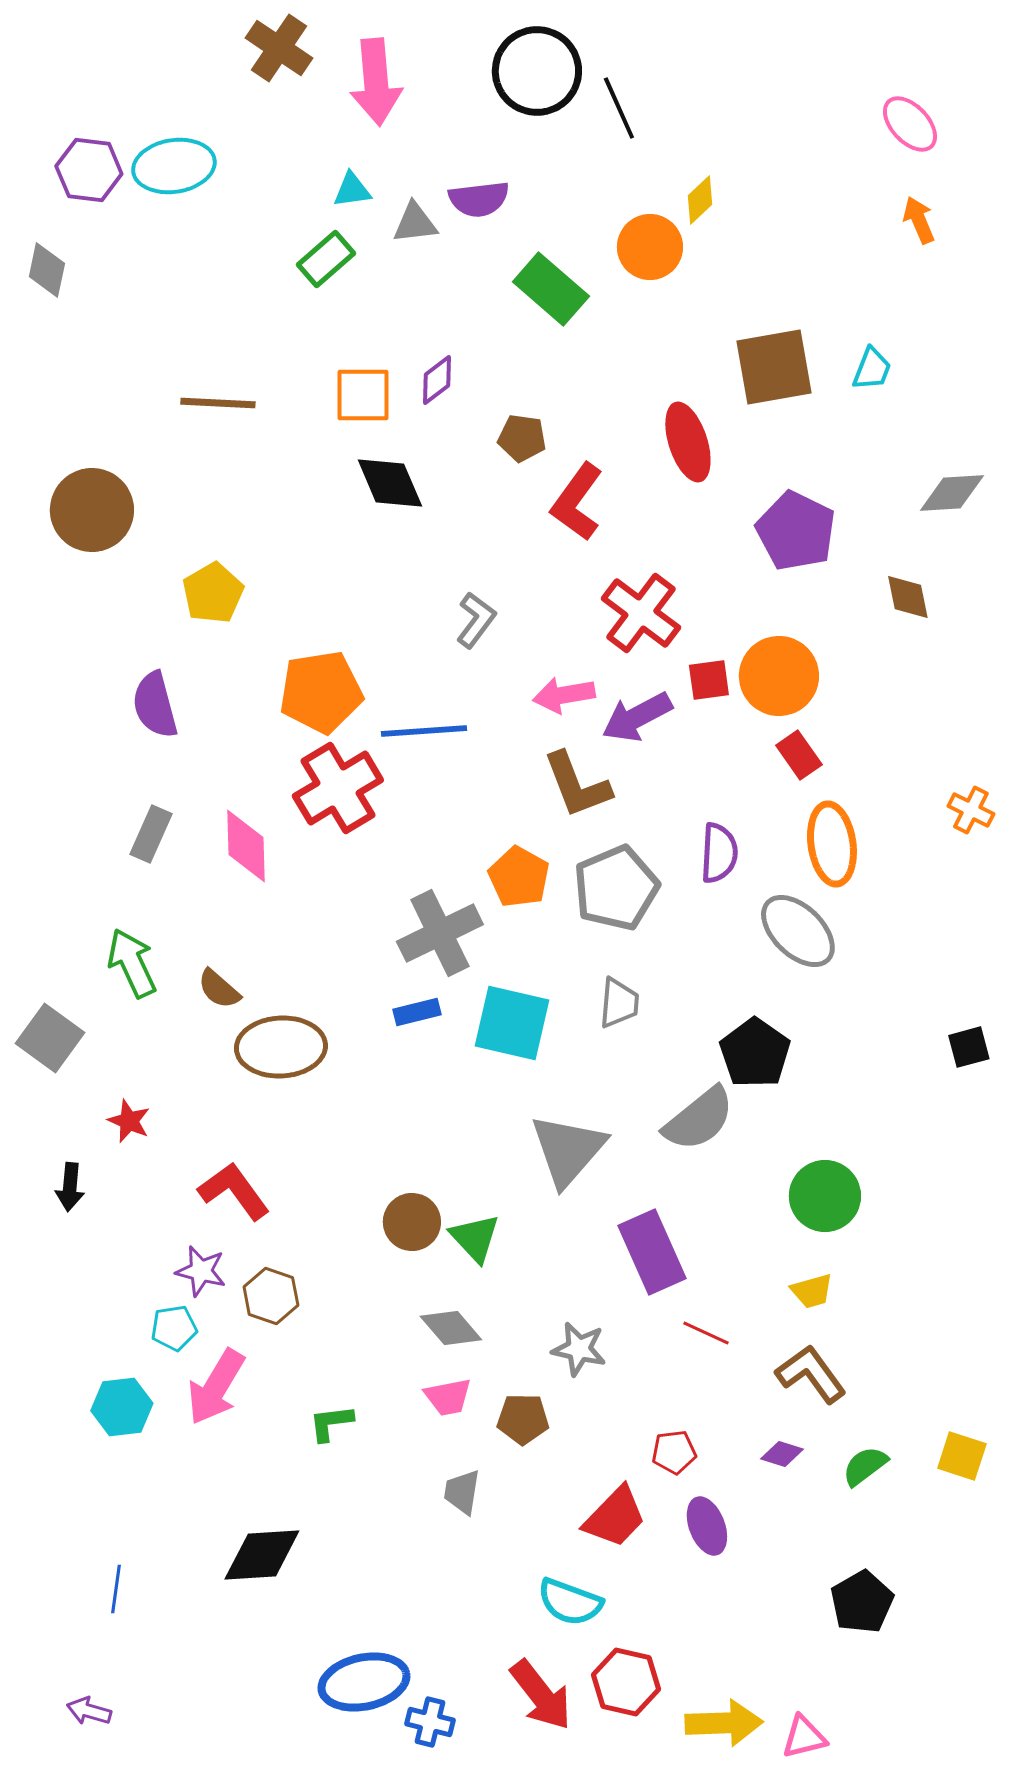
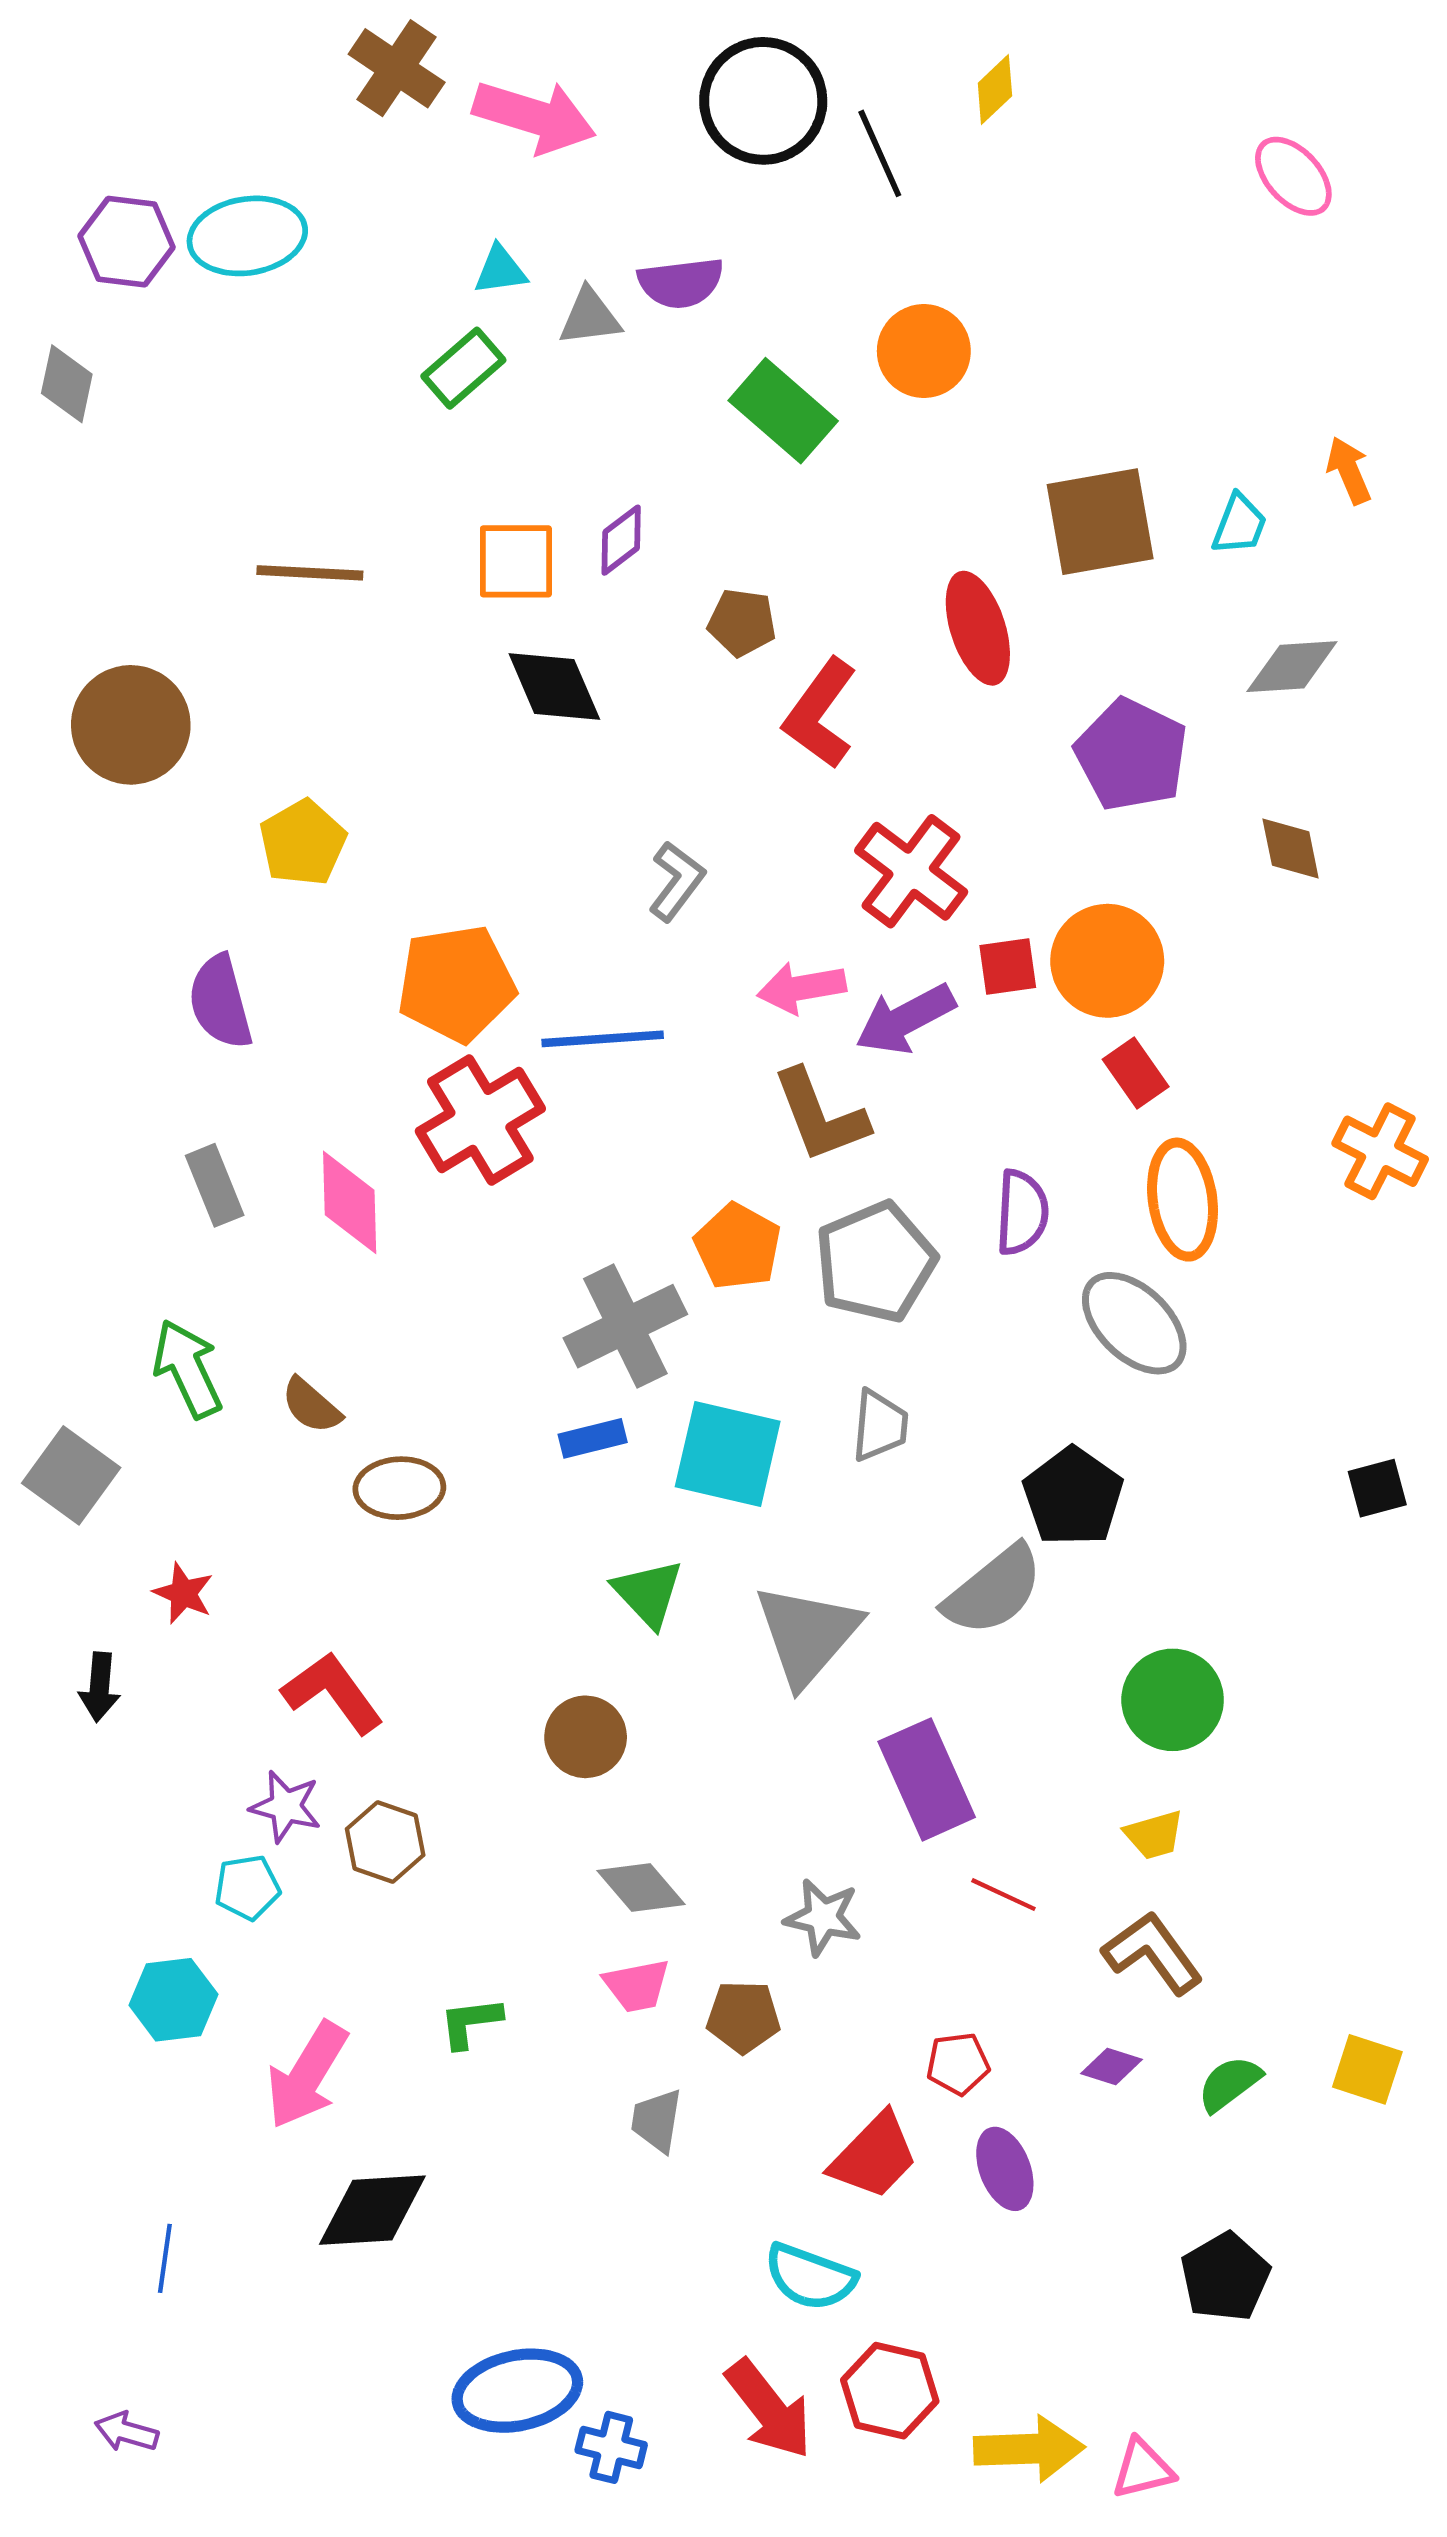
pink arrow: (376, 82) -> (534, 117), turned -68
yellow diamond: (700, 200) -> (995, 90), moved
orange arrow: (919, 220) -> (1349, 470), moved
gray diamond: (952, 493) -> (1292, 667), moved
orange cross: (971, 810) -> (1380, 1151), size x1.4
gray rectangle: (151, 834) -> (215, 1185), turned -46
brown ellipse: (281, 1047) -> (399, 1488), size x0.7
green triangle: (475, 1238) -> (648, 1593), moved
pink arrow: (216, 1387) -> (307, 2075), moved

